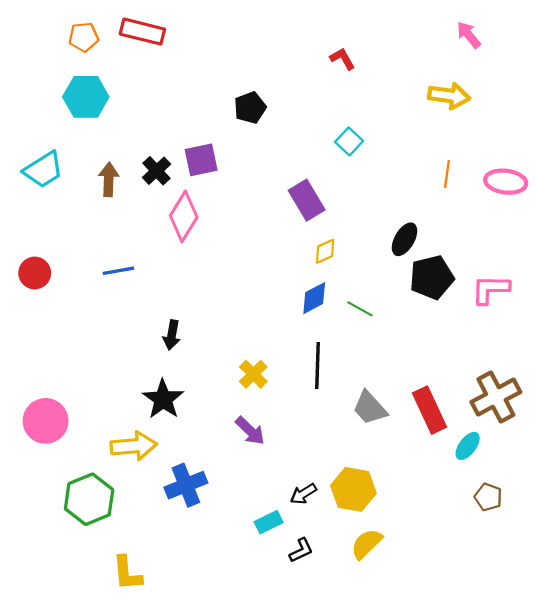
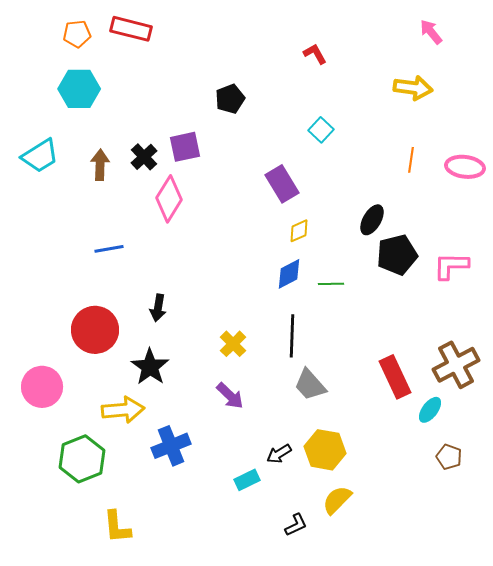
red circle: (35, 273) -> (95, 330), moved, size x1.6
green line: (360, 309) -> (331, 284), turned -30
gray trapezoid: (370, 408) -> (310, 385), moved
black L-shape: (301, 550) -> (296, 525), moved

